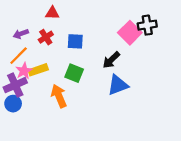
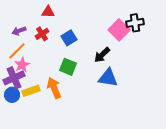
blue square: (75, 41) -> (69, 38), turned -35
yellow rectangle: (38, 70) -> (31, 91), moved
blue triangle: (118, 85) -> (108, 78), turned 30

